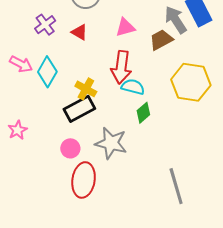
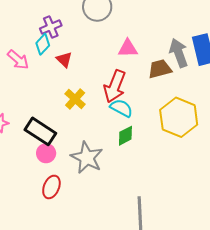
red triangle: (79, 32) -> (64, 60), moved
cyan diamond: (47, 72) -> (43, 44), moved, size x0.7
black rectangle: (79, 109) -> (40, 131), moved, turned 48
red ellipse: (84, 180) -> (51, 187), size x0.7

